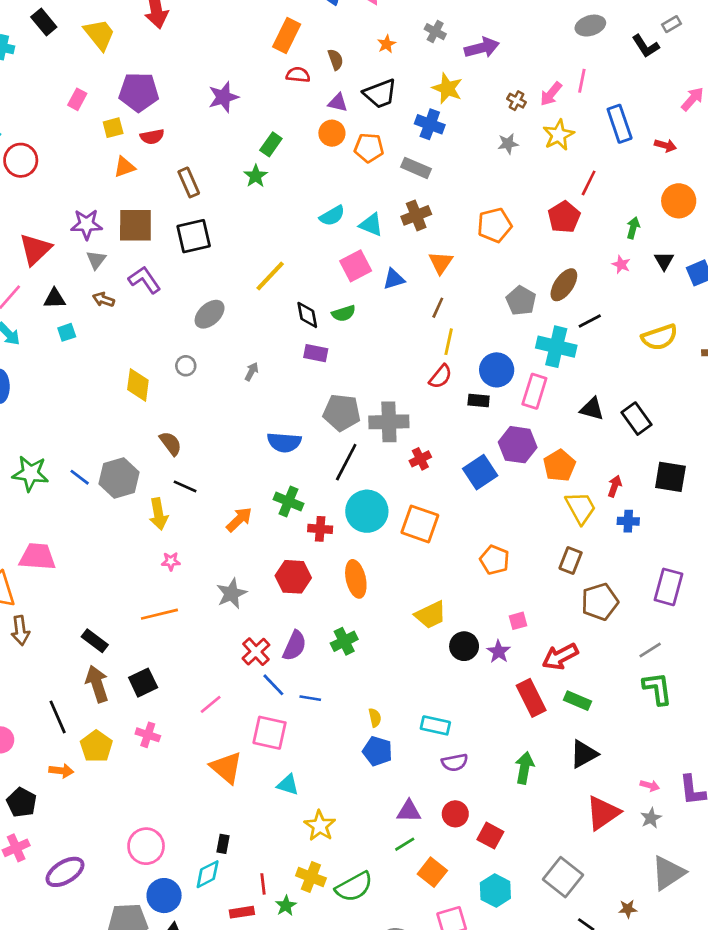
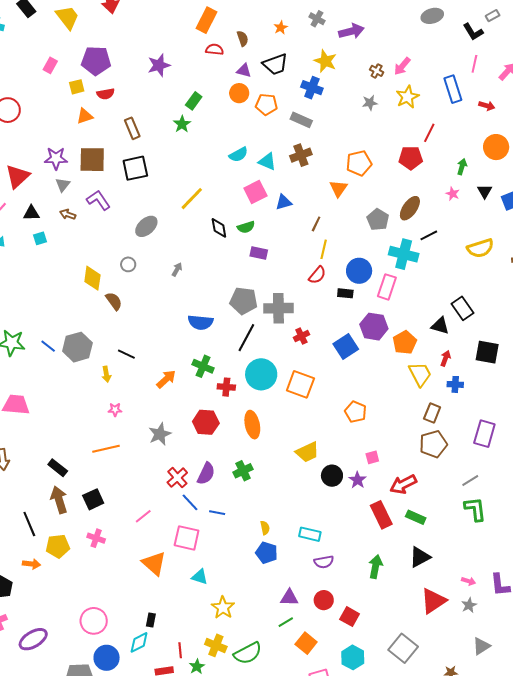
pink line: (582, 81) -> (474, 64), moved
red pentagon: (564, 217) -> (411, 158), turned 30
orange triangle: (441, 263) -> (338, 188), moved
purple rectangle: (316, 353) -> (259, 253), moved
black triangle: (592, 409) -> (440, 326), moved
brown semicircle: (171, 443) -> (114, 301), moved
yellow arrow: (158, 514) -> (106, 374), size x0.7
brown rectangle: (571, 560) -> (432, 413), moved
yellow pentagon: (96, 746) -> (58, 546), turned 30
gray triangle: (668, 873) -> (481, 646), size x0.7

